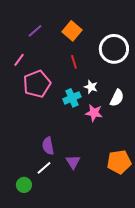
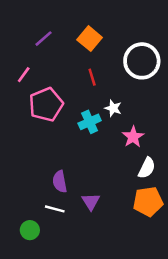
white semicircle: (117, 98) -> (147, 168), moved
pink star: (94, 113) -> (133, 137), moved, turned 30
white line: (44, 168) -> (55, 209), turned 56

